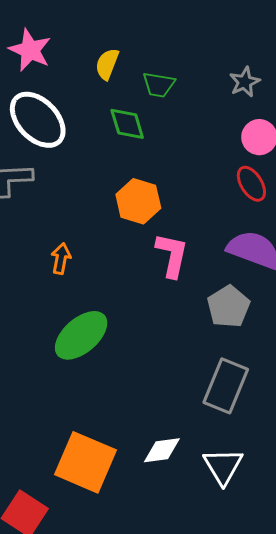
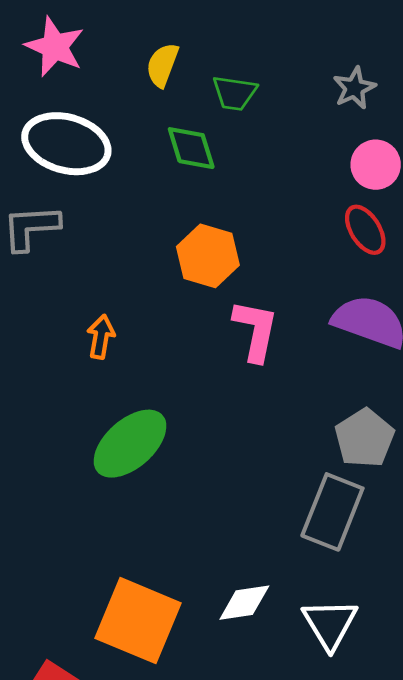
white ellipse: (38, 120) -> (66, 144), turned -30
gray pentagon: (228, 307) -> (365, 438), moved

